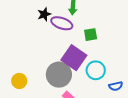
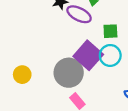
cyan circle: (96, 70) -> (110, 55), moved

